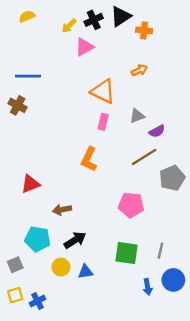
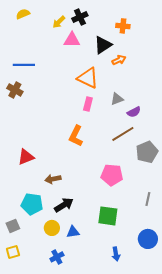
black triangle: (121, 16) -> (103, 45), moved
pink triangle: (84, 47) -> (72, 40), turned 30
gray line: (160, 251) -> (148, 199), moved
blue arrow: (148, 287) -> (116, 254), moved
blue cross: (37, 301) -> (57, 257), moved

